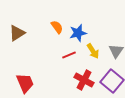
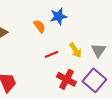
blue star: (78, 33) -> (58, 16), moved

